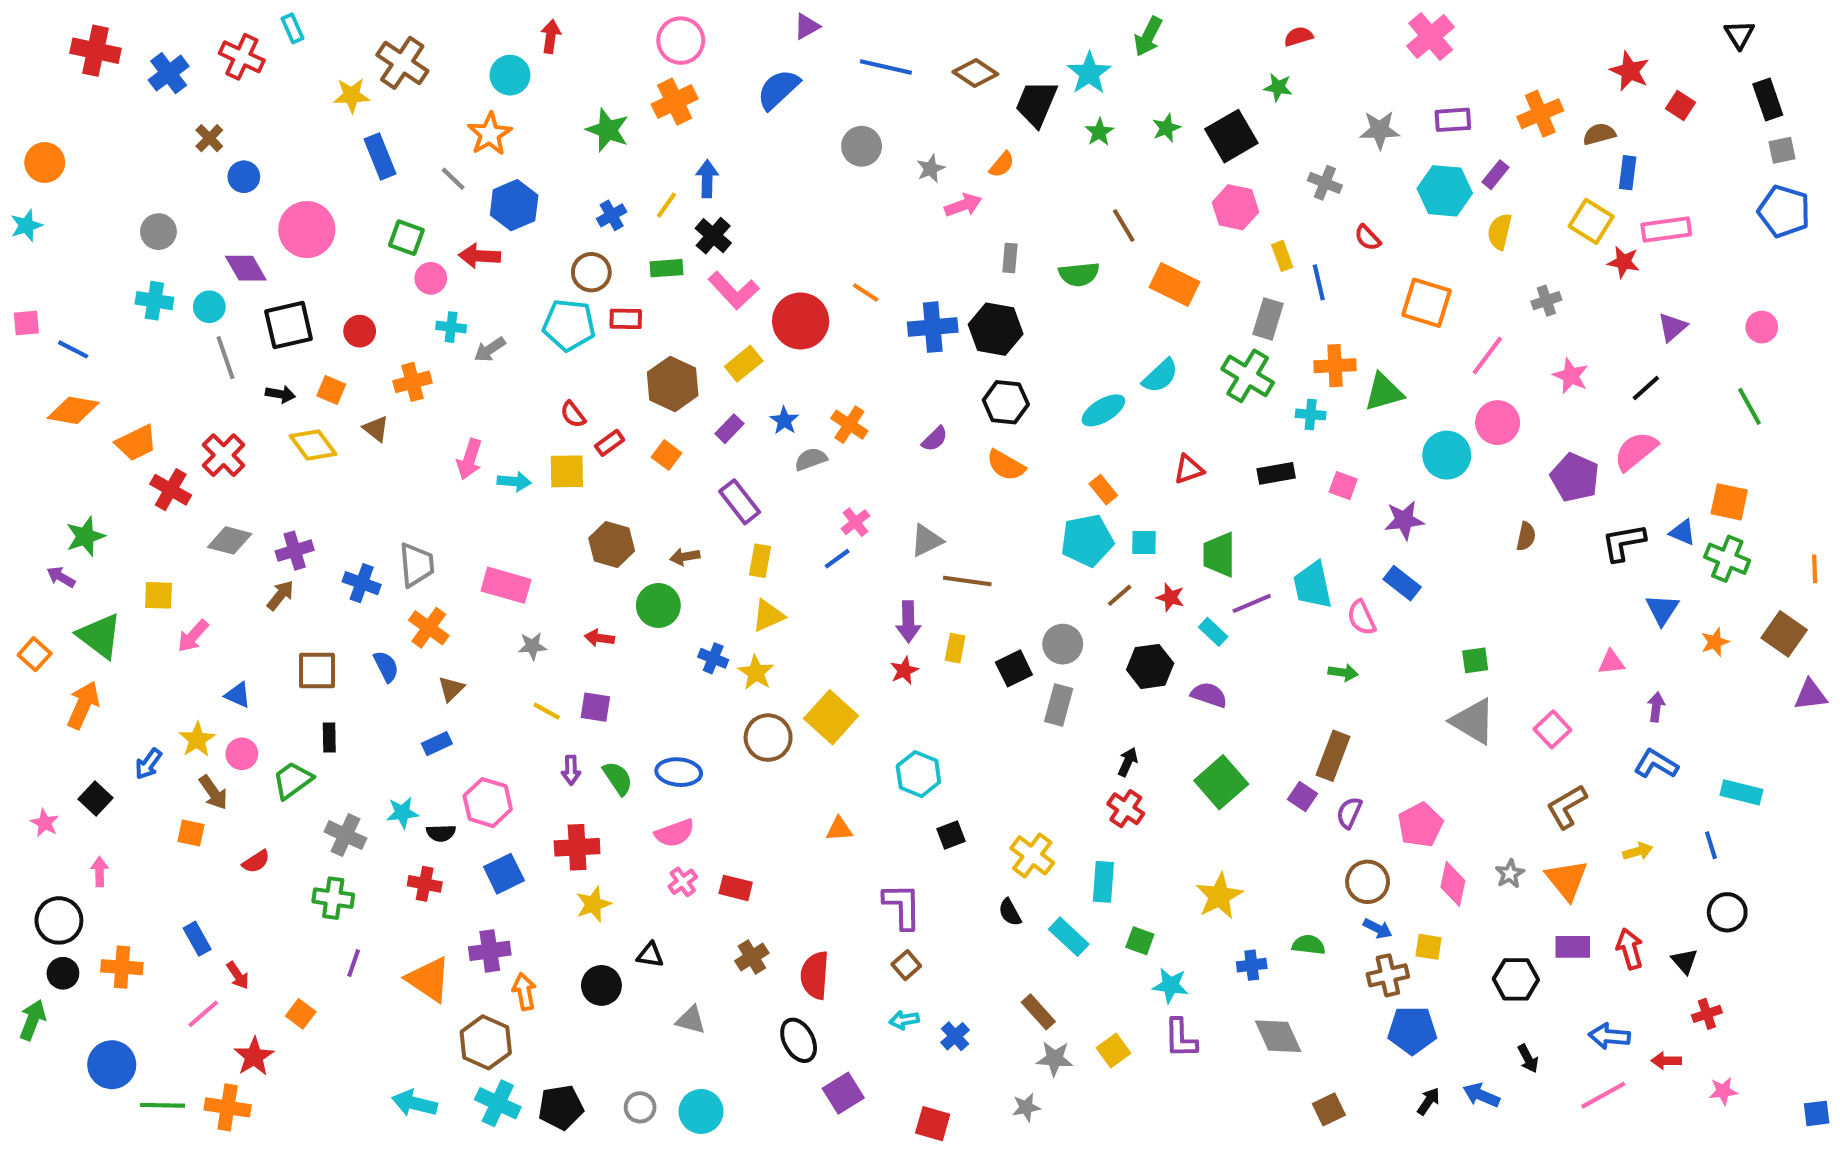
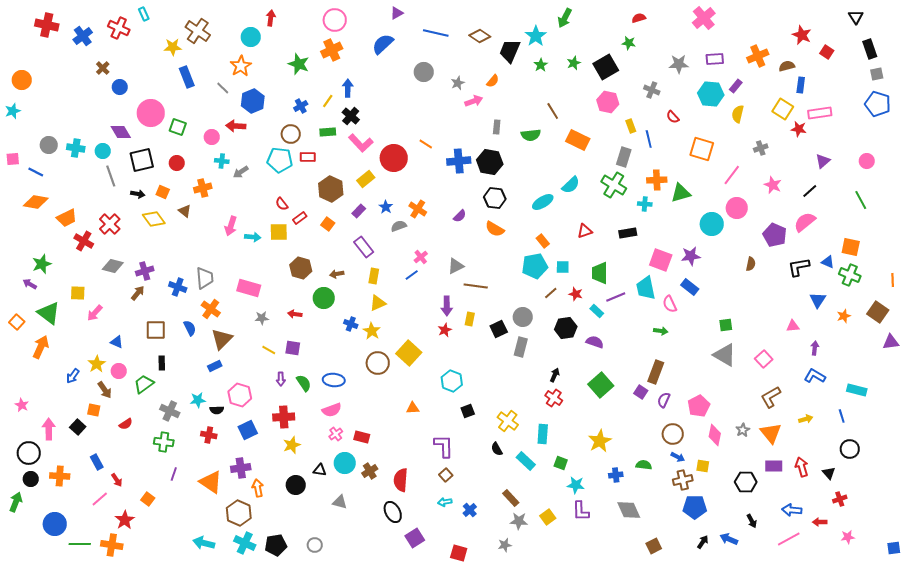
gray circle: (158, 232) -> (49, 145), moved
green square: (406, 238) -> (178, 127), moved
pink square: (1343, 486) -> (661, 260), moved, size x1.6
brown triangle: (451, 689) -> (222, 339), size x1.6
black square: (95, 799) -> (78, 427), moved
pink arrow: (100, 872) -> (49, 429), size x1.5
cyan circle: (701, 1111) -> (345, 463), moved

